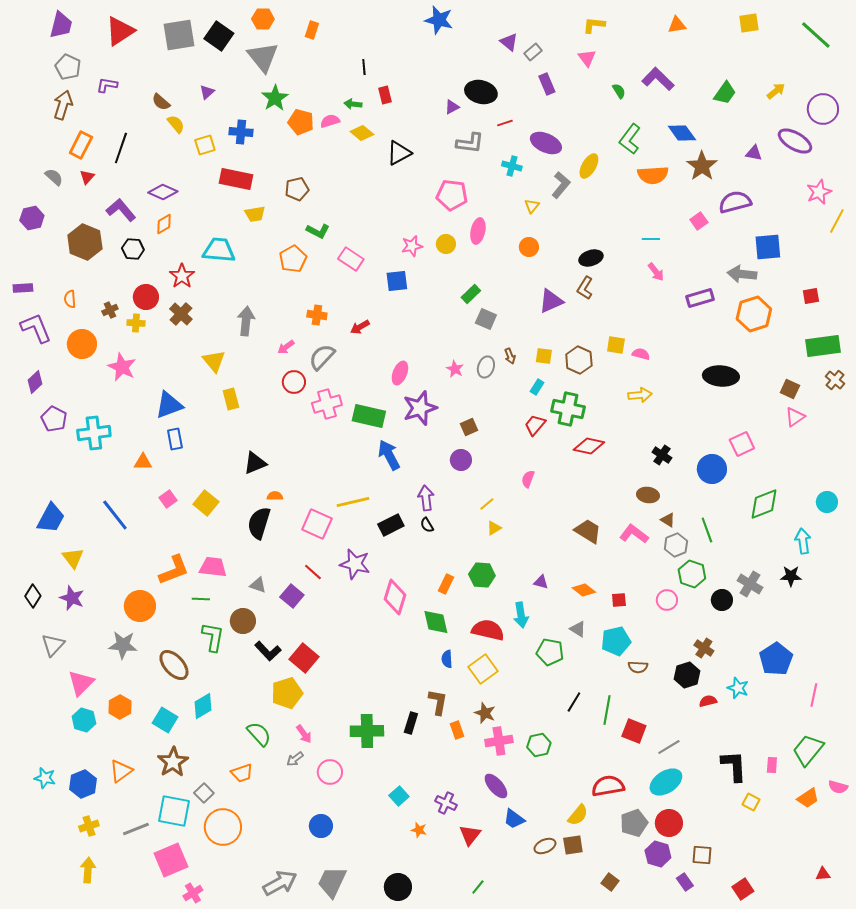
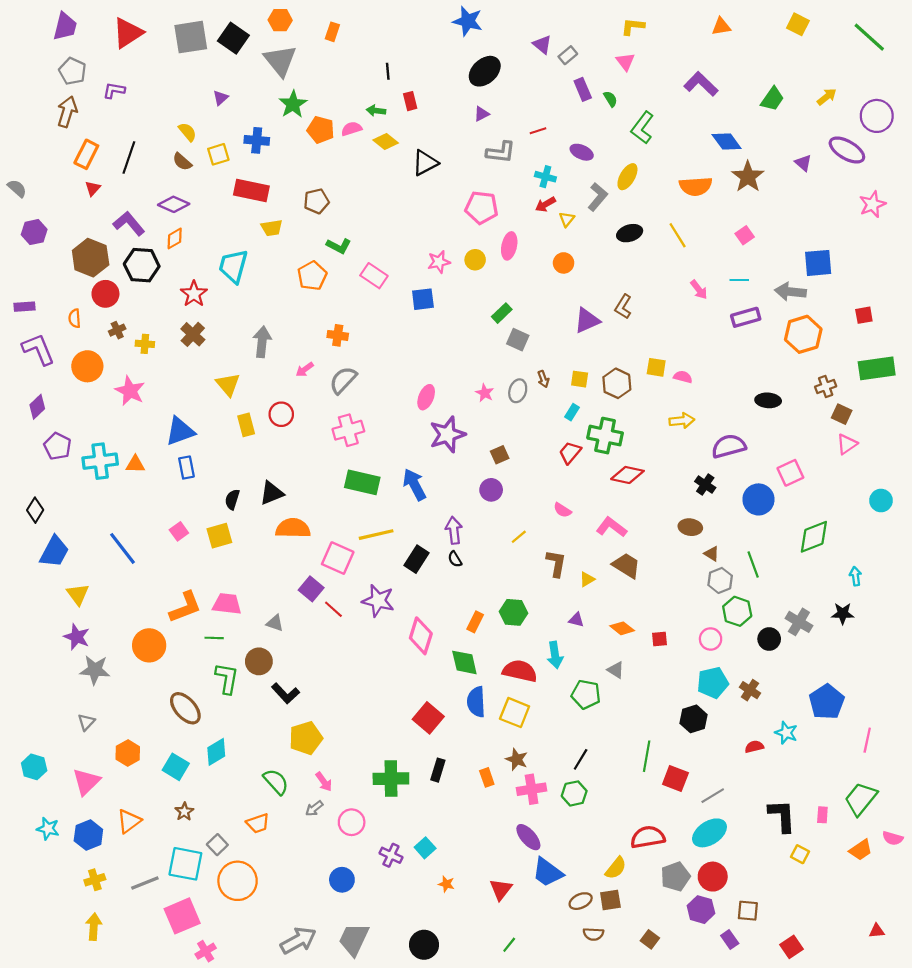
yellow square: (749, 23) -> (798, 24), turned 35
green semicircle: (619, 91) -> (610, 99), moved
black ellipse: (481, 92) -> (485, 71), moved, turned -56
brown semicircle: (161, 102) -> (182, 162), moved
green L-shape: (630, 139) -> (642, 128), moved
purple ellipse: (546, 143) -> (582, 152), size x0.7
purple triangle: (754, 153) -> (803, 163), turned 30
gray semicircle: (54, 177) -> (17, 188), moved
purple semicircle: (735, 202) -> (729, 446), moved
yellow line: (837, 221) -> (678, 235), moved, turned -60
cyan line: (651, 239) -> (739, 280), moved
black hexagon: (133, 249) -> (142, 265), size x1.5
cyan trapezoid: (219, 250) -> (233, 266), turned -80
black ellipse: (591, 258) -> (630, 233), moved
red circle: (146, 297) -> (105, 294), moved
red arrow: (360, 327) -> (545, 204), moved
black ellipse: (721, 376) -> (768, 400), size x0.7
brown cross: (835, 380) -> (826, 387), moved, turned 30
red circle: (294, 382) -> (281, 414), moved
green rectangle: (369, 416) -> (362, 482), moved
orange triangle: (143, 462) -> (135, 464), moved
pink semicircle: (528, 479) -> (562, 510), turned -78
orange semicircle: (275, 496) -> (293, 528), size x2.0
cyan circle: (827, 502) -> (881, 501), moved
yellow square: (206, 503) -> (219, 536), turned 35
black semicircle: (259, 523) -> (232, 499), moved, size x0.6
black rectangle: (391, 525) -> (417, 559), turned -30
yellow triangle: (494, 528) -> (587, 579), moved
pink L-shape: (634, 534) -> (611, 527), moved
cyan arrow: (803, 541) -> (855, 576), size x0.7
black diamond: (33, 596) -> (35, 510), moved
purple square: (292, 596) -> (311, 589), moved
cyan pentagon: (616, 641) -> (713, 683), moved
gray triangle: (53, 645) -> (86, 722), moved, size x0.7
gray star: (123, 645) -> (95, 670), moved
red square: (304, 658) -> (428, 718), moved
blue semicircle: (447, 659) -> (476, 702), size x1.6
brown semicircle: (638, 667) -> (593, 934), moved
yellow square: (483, 669) -> (515, 713), turned -32
black hexagon: (687, 675) -> (694, 719), moved
pink triangle: (81, 683) -> (86, 782), moved
brown L-shape: (438, 702) -> (556, 563), moved
black line: (574, 702) -> (581, 759), moved
cyan hexagon: (84, 720) -> (34, 767), moved
brown star: (173, 762) -> (184, 812), size x0.6
purple cross: (446, 803) -> (391, 855), moved
blue trapezoid: (514, 819) -> (548, 872), size x1.4

